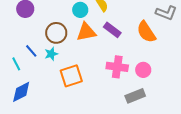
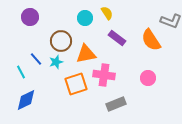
orange triangle: (86, 32) -> (86, 54), moved
pink cross: (117, 67) -> (104, 75), moved
gray rectangle: (135, 96) -> (116, 104), moved

